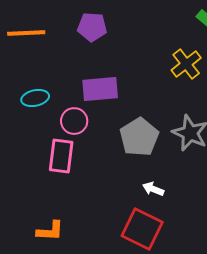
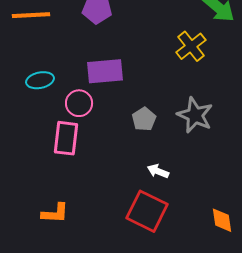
gray pentagon: (139, 137) -> (144, 119), size x0.6

